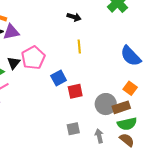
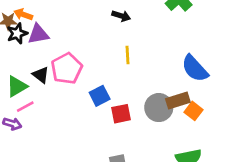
black triangle: (14, 63) -> (41, 75), turned -32
gray circle: (106, 104) -> (159, 108), moved
brown rectangle: (121, 107) -> (178, 100), moved

